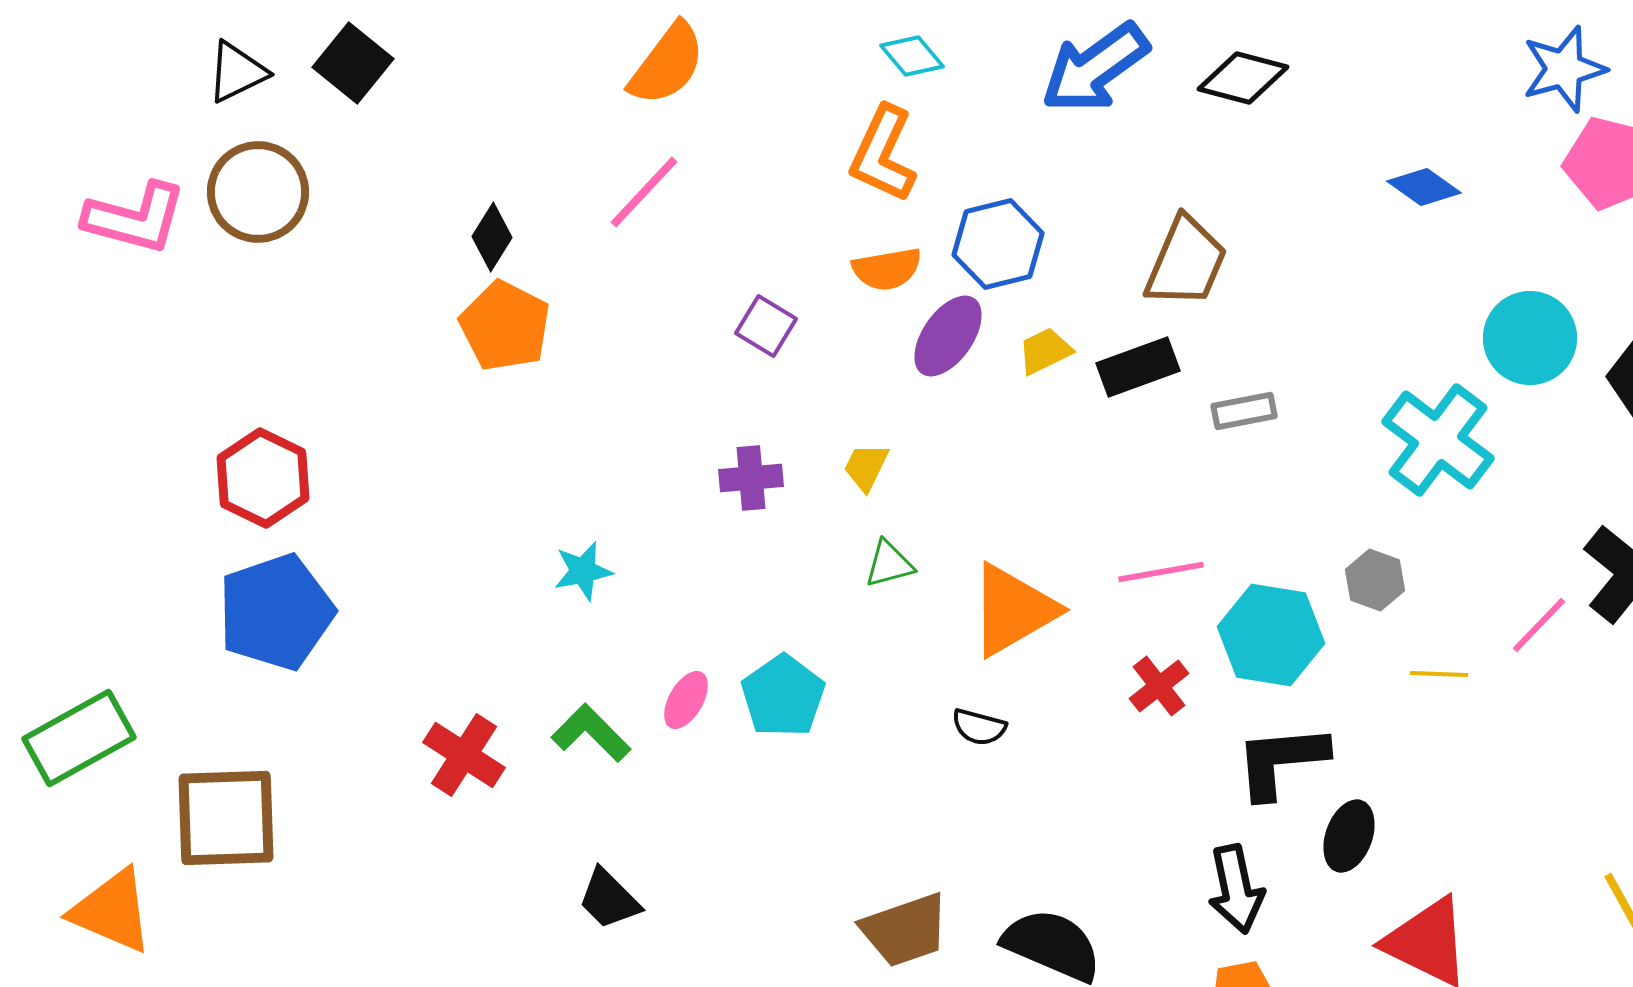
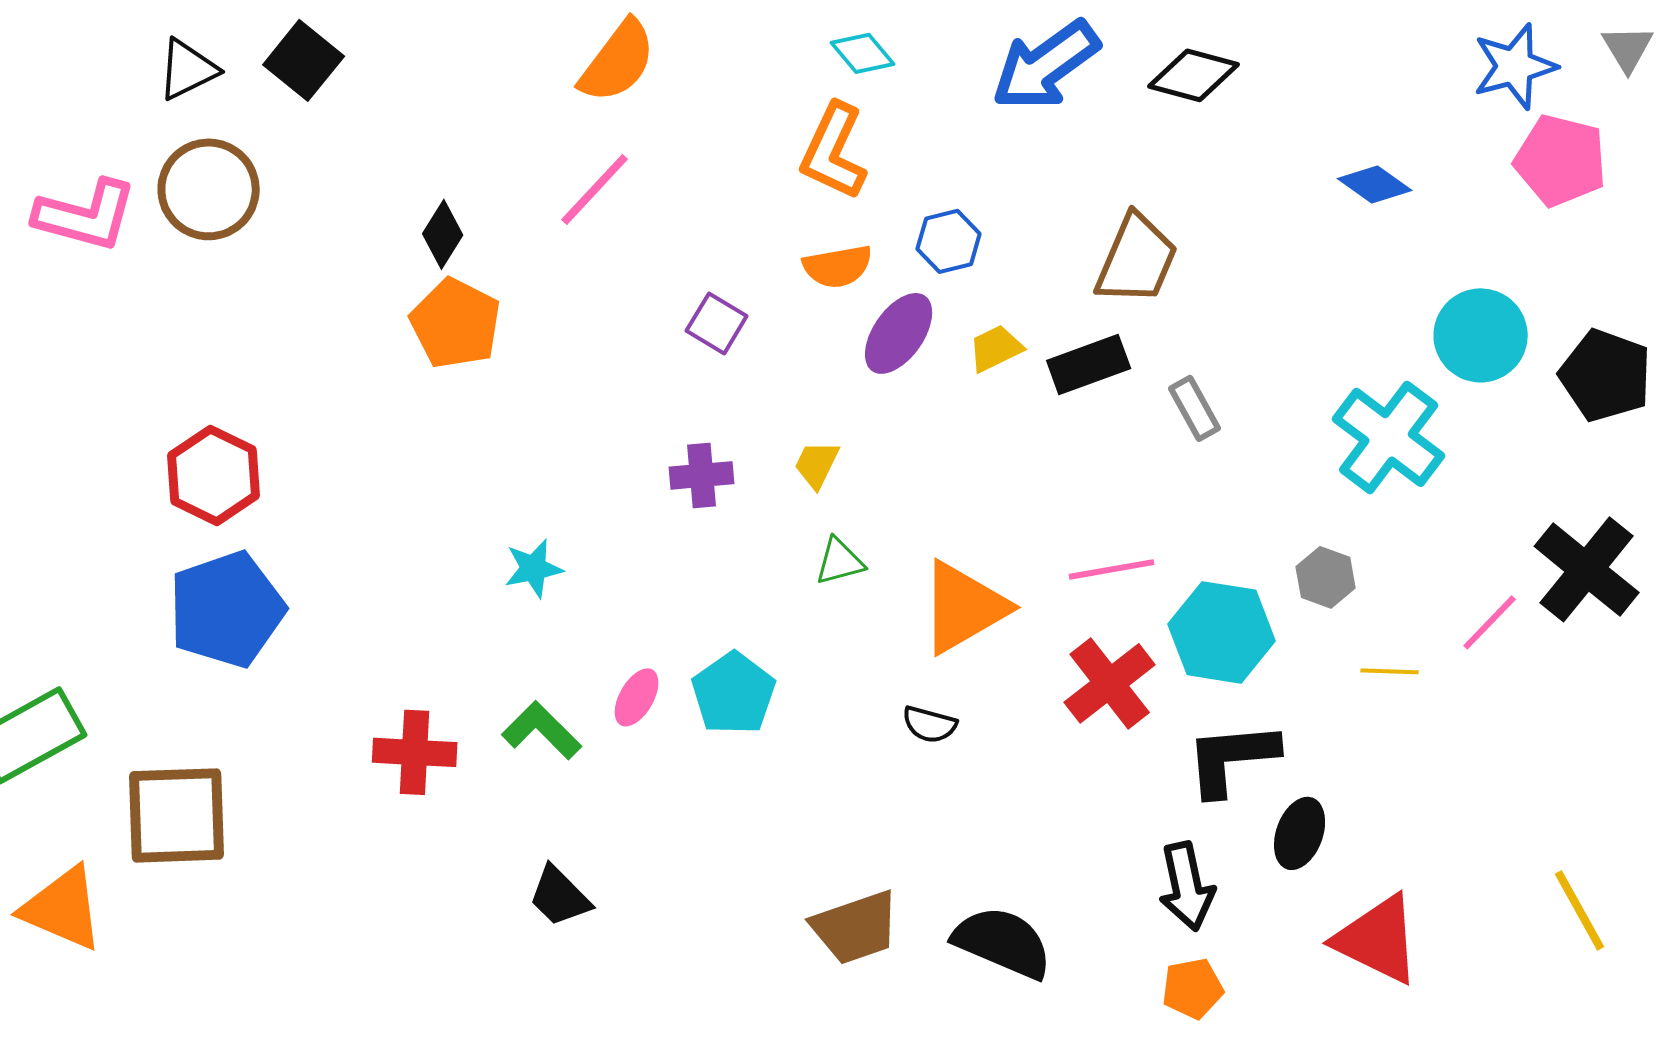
blue hexagon: (998, 244) -> (949, 241), size x0.7
gray rectangle: (1244, 411) -> (1195, 408), turned 72
red cross: (1159, 686) -> (1110, 683), size x1.5
red cross: (464, 755) -> (415, 752), turned -30

